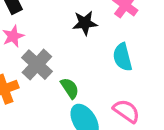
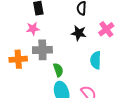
gray cross: (37, 65) -> (42, 50), turned 30

